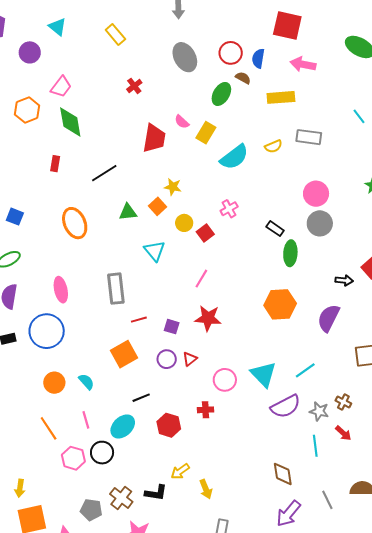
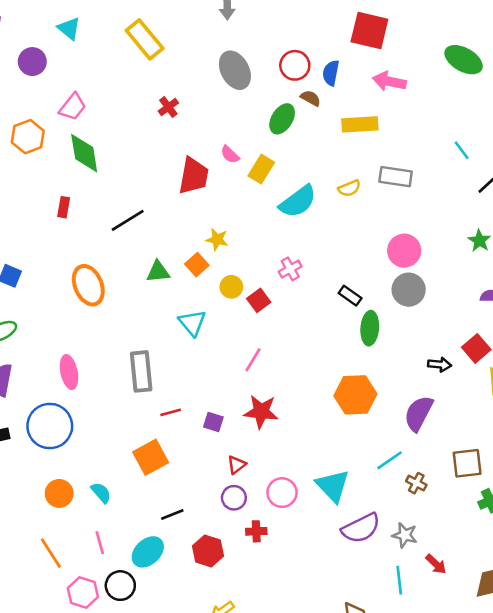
yellow rectangle: (115, 34) -> (145, 39), size x1.4
purple circle: (167, 359) -> (234, 498), moved
cyan line: (305, 370) -> (390, 460), moved
brown cross: (343, 402) -> (416, 483), moved

